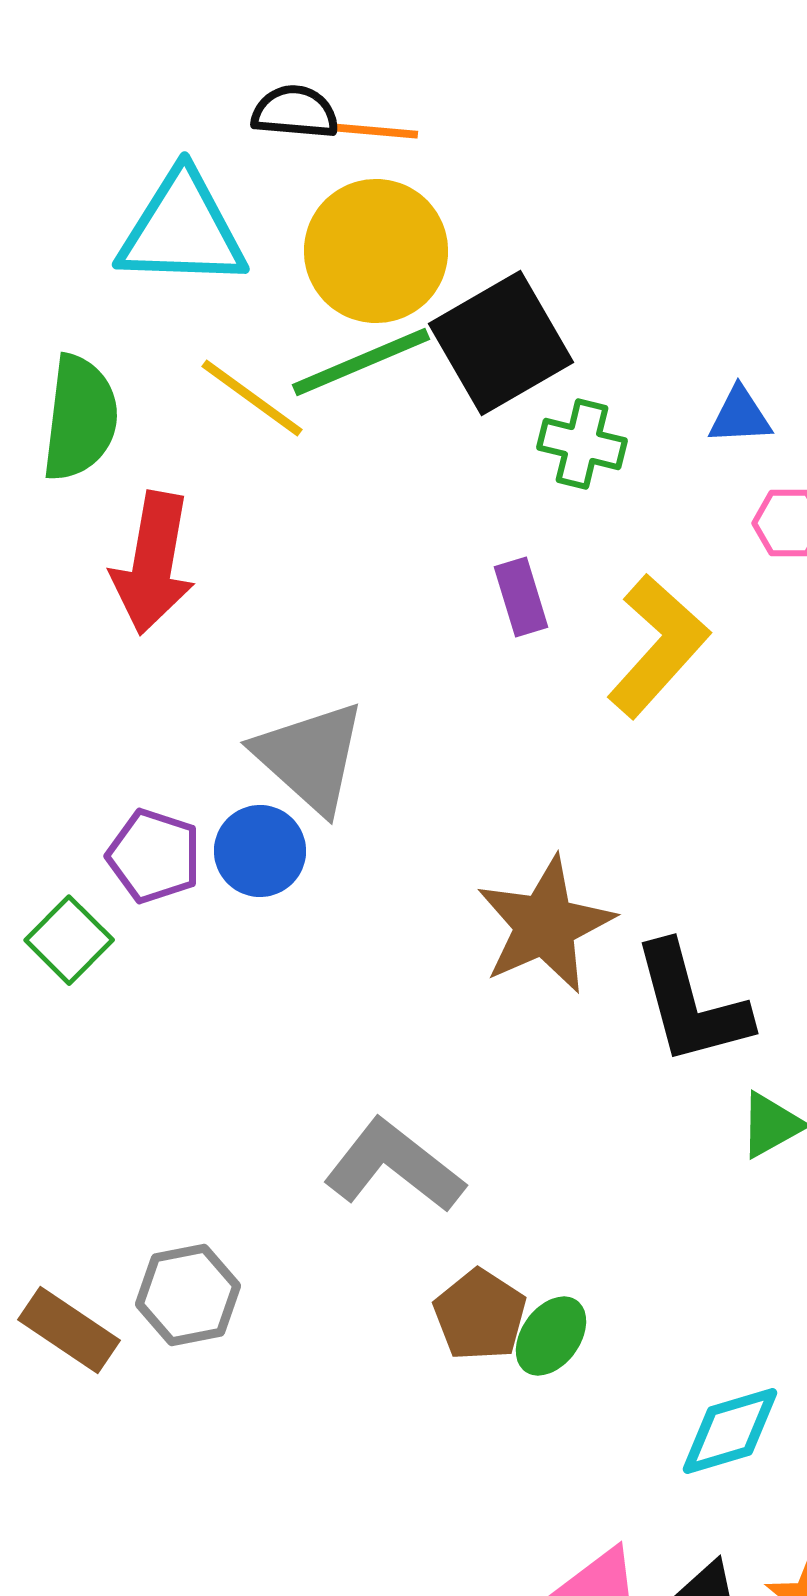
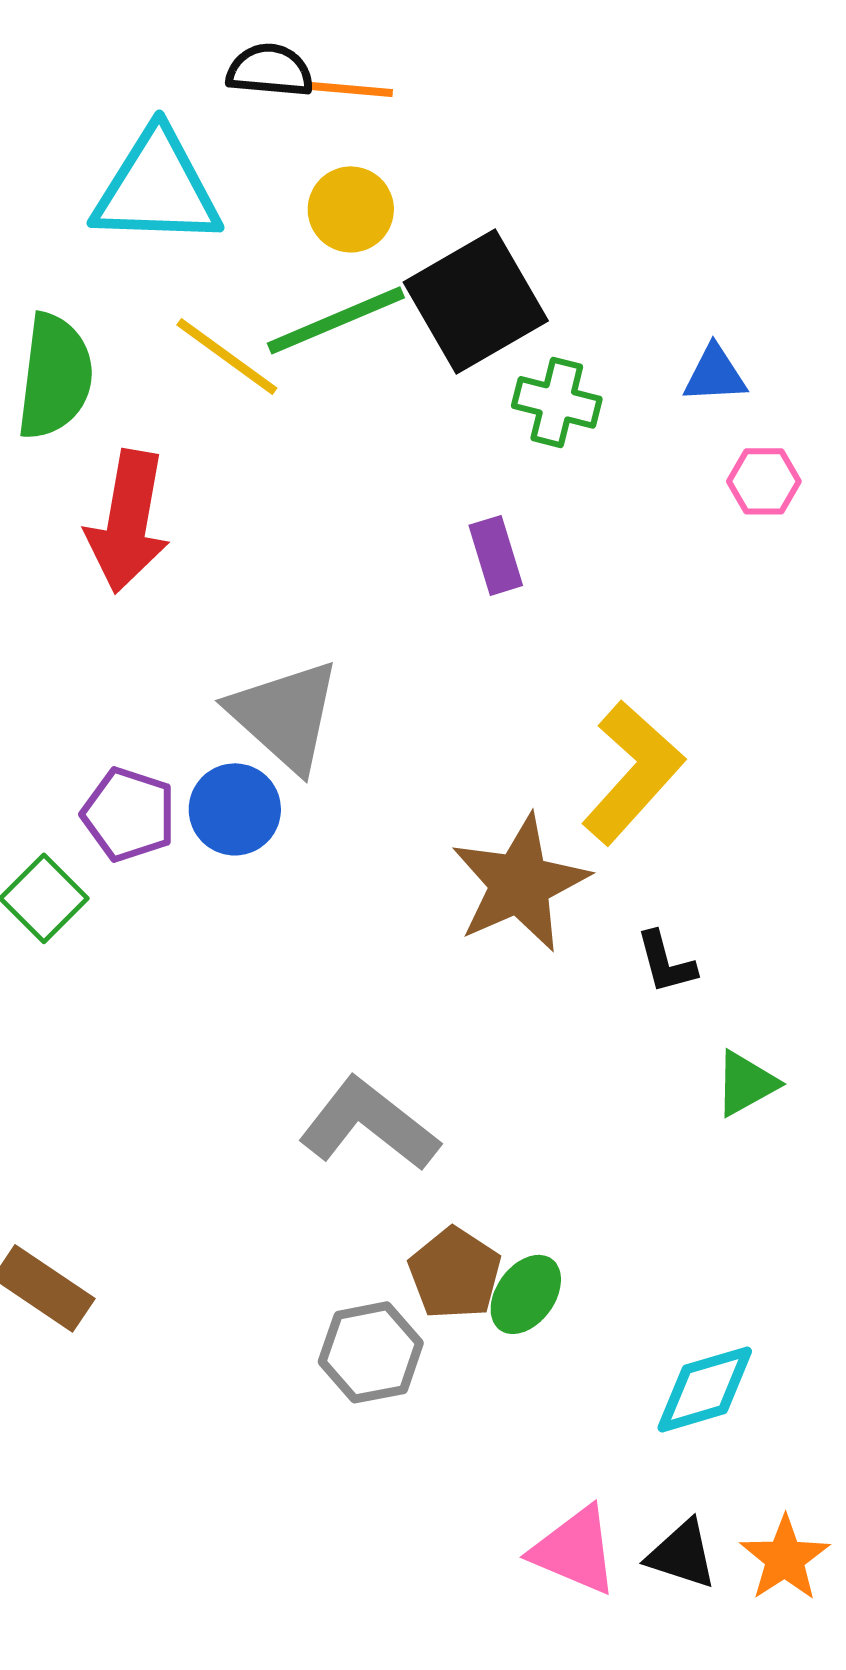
yellow circle: (376, 251) -> (351, 209), size x0.6
yellow L-shape: (658, 646) -> (633, 772), moved
black L-shape: (691, 1004) -> (666, 962), size x0.5
gray hexagon: (188, 1295) -> (371, 1352), moved

